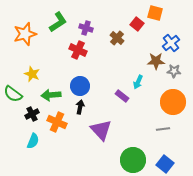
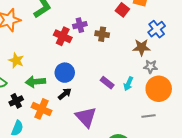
purple cross: (86, 28) -> (80, 25), moved, turned -32
brown cross: (117, 38) -> (102, 34), moved, turned -32
gray star: (174, 71) -> (151, 67), moved
cyan arrow: (138, 82) -> (128, 84), moved
black arrow: (80, 107) -> (65, 94), turned 40

